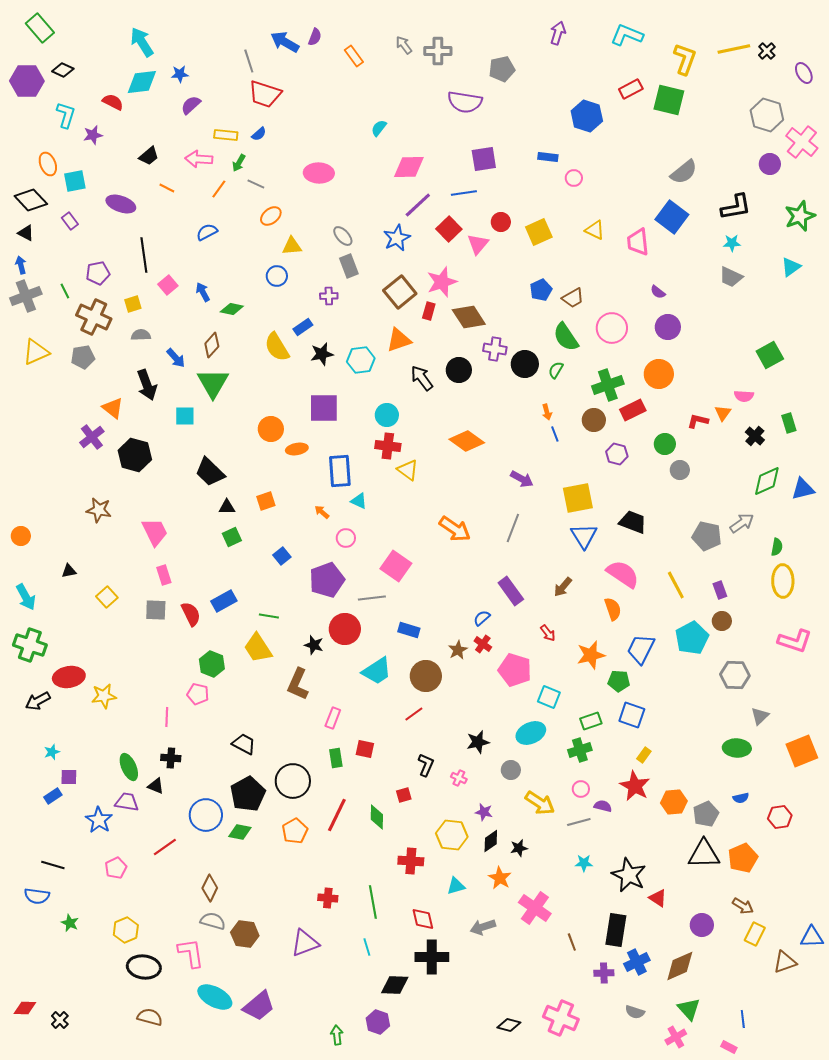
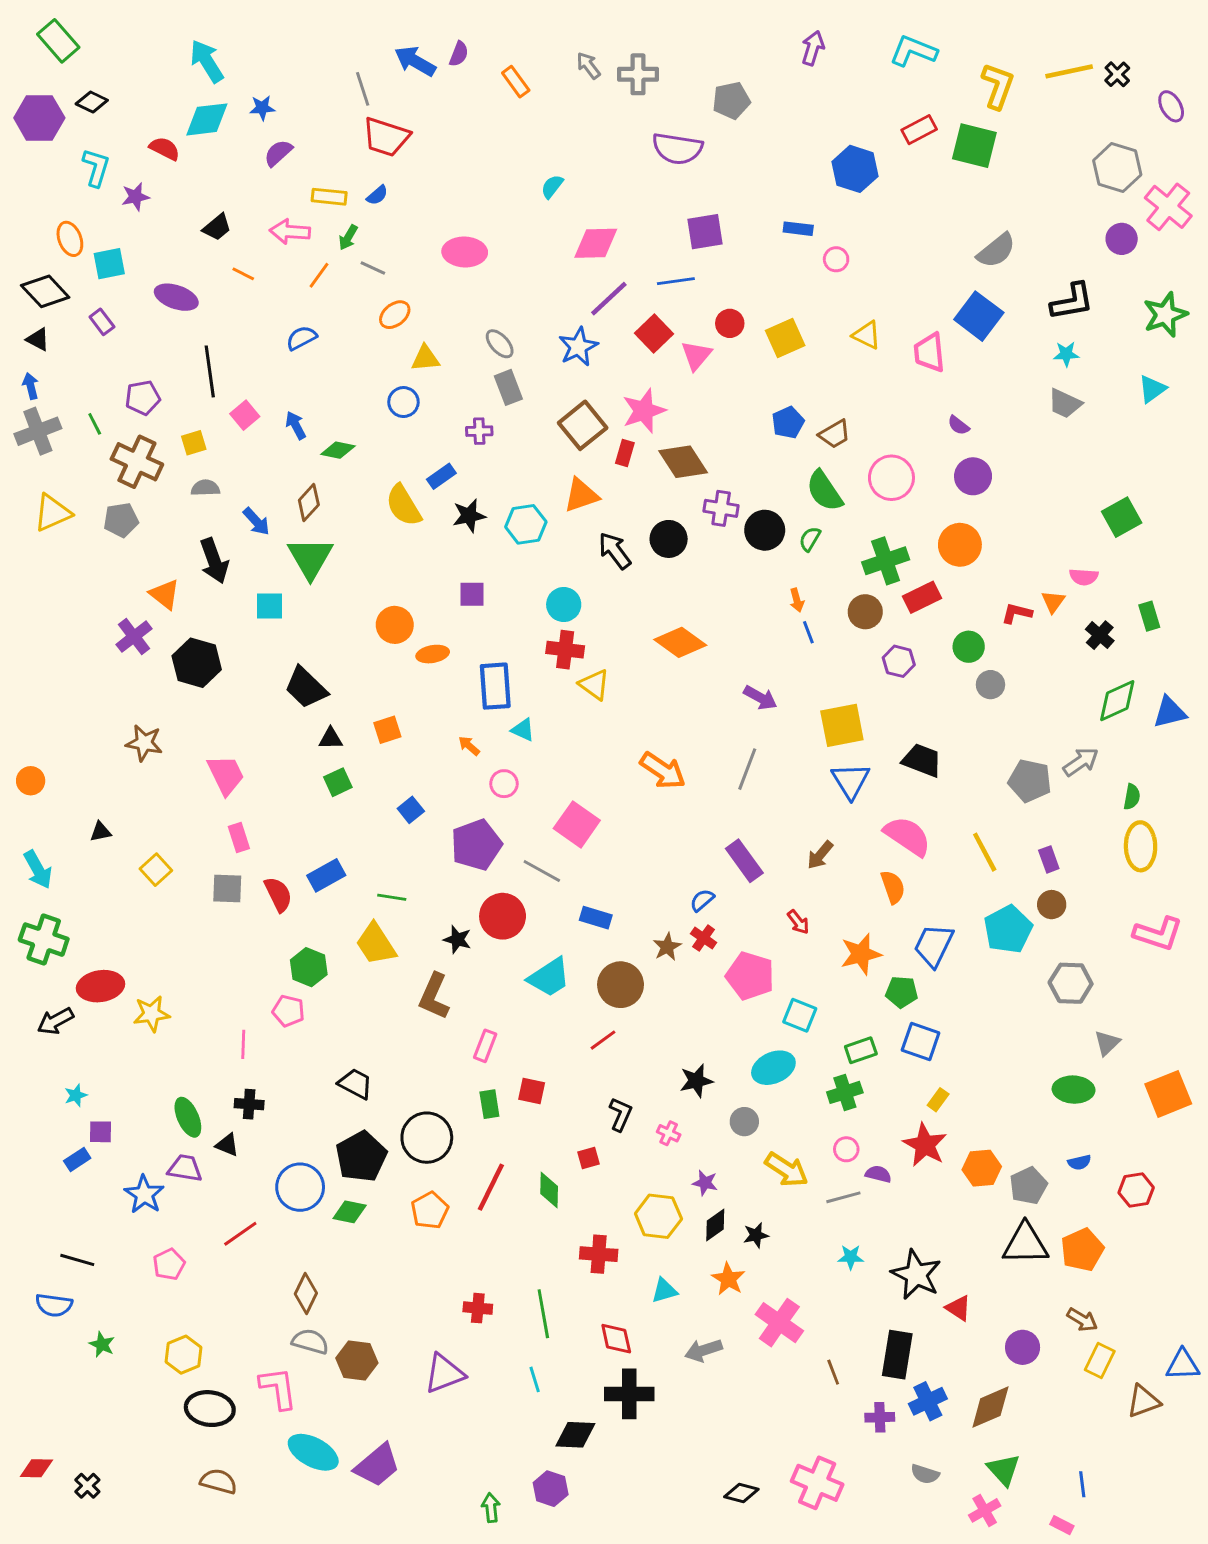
purple square: (324, 408) -> (472, 594), size x0.6
gray line: (372, 598) -> (542, 871), turned 36

